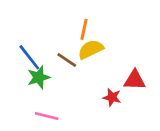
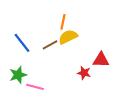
brown line: (67, 60) -> (50, 45), turned -63
green star: (39, 77) -> (18, 75), moved

